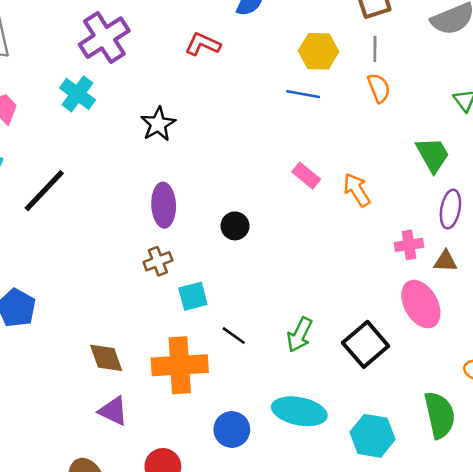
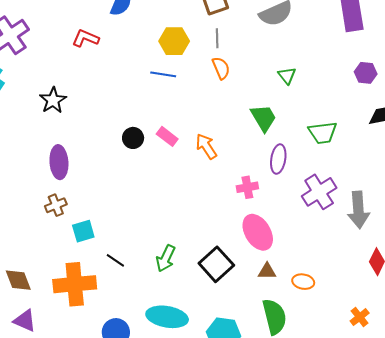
black circle: (235, 226) -> (133, 138), moved
brown triangle: (445, 261) -> (267, 271), moved

